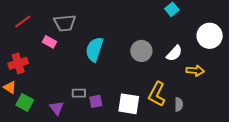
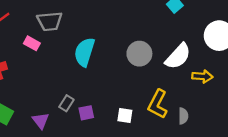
white semicircle: (174, 53) -> (178, 56), size x1.4
gray rectangle: (79, 93) -> (66, 103), turned -56
white square: (129, 104) -> (125, 115), size x0.6

